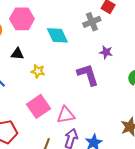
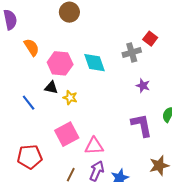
pink hexagon: (22, 19) -> (60, 63), moved
black triangle: (17, 54) -> (51, 88), moved
purple L-shape: (88, 75) -> (142, 125), moved

